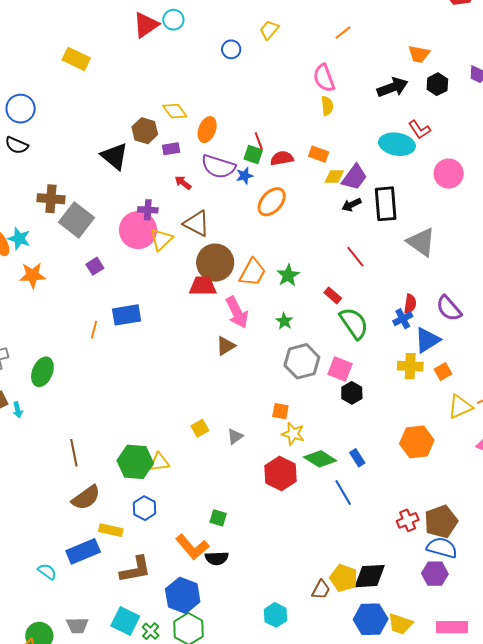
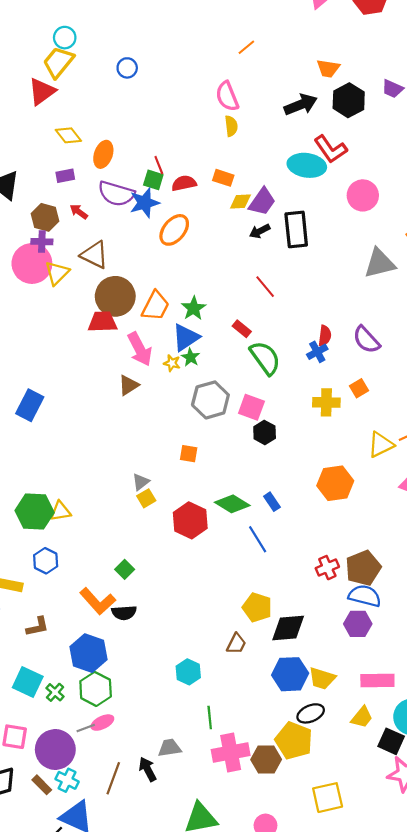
red triangle: (146, 25) -> (42, 91), moved
yellow trapezoid: (269, 30) -> (58, 62), moved, size x1.5
black hexagon: (437, 84) -> (349, 100), size x1.4
red L-shape: (419, 130) -> (331, 149), size x1.4
brown hexagon: (145, 131) -> (45, 217), moved
blue star: (245, 176) -> (145, 203), size x1.6
gray triangle: (421, 242) -> (380, 263), moved, turned -48
blue rectangle: (127, 315) -> (30, 405), moved, turned -52
blue triangle: (427, 340) -> (186, 337), moved
orange square: (443, 371) -> (359, 388), moved
yellow square: (200, 428) -> (146, 498), moved
yellow star: (293, 434) -> (172, 363), moved, size x0.7
green square: (218, 518) -> (125, 569), turned 30
brown L-shape: (135, 570) -> (37, 627), size x0.7
yellow pentagon: (344, 578) -> (257, 607), moved

